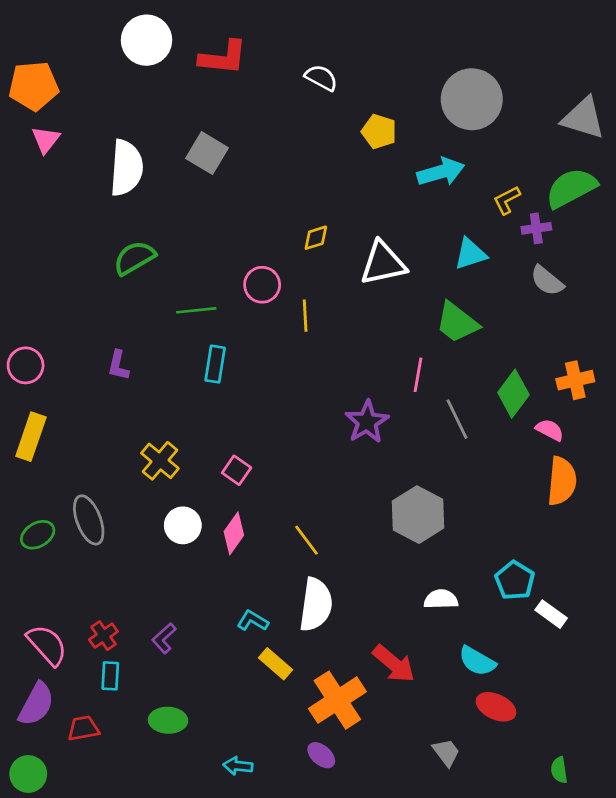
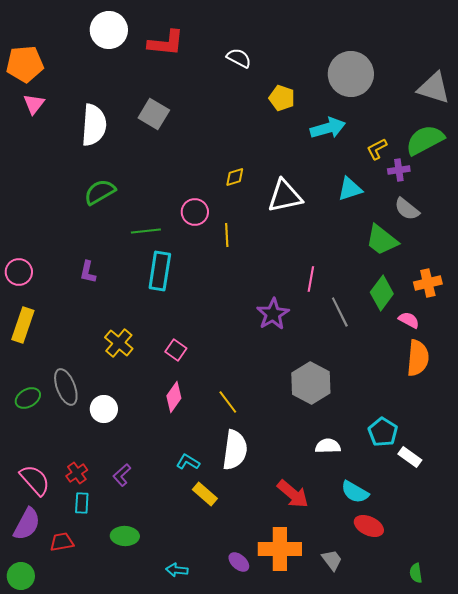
green trapezoid: (457, 322) -> (382, 240), moved
cyan rectangle: (215, 364) -> (160, 271), size x1.4
white circle: (183, 525) -> (104, 409), moved
orange cross: (337, 700) -> (280, 549), moved, turned 33

